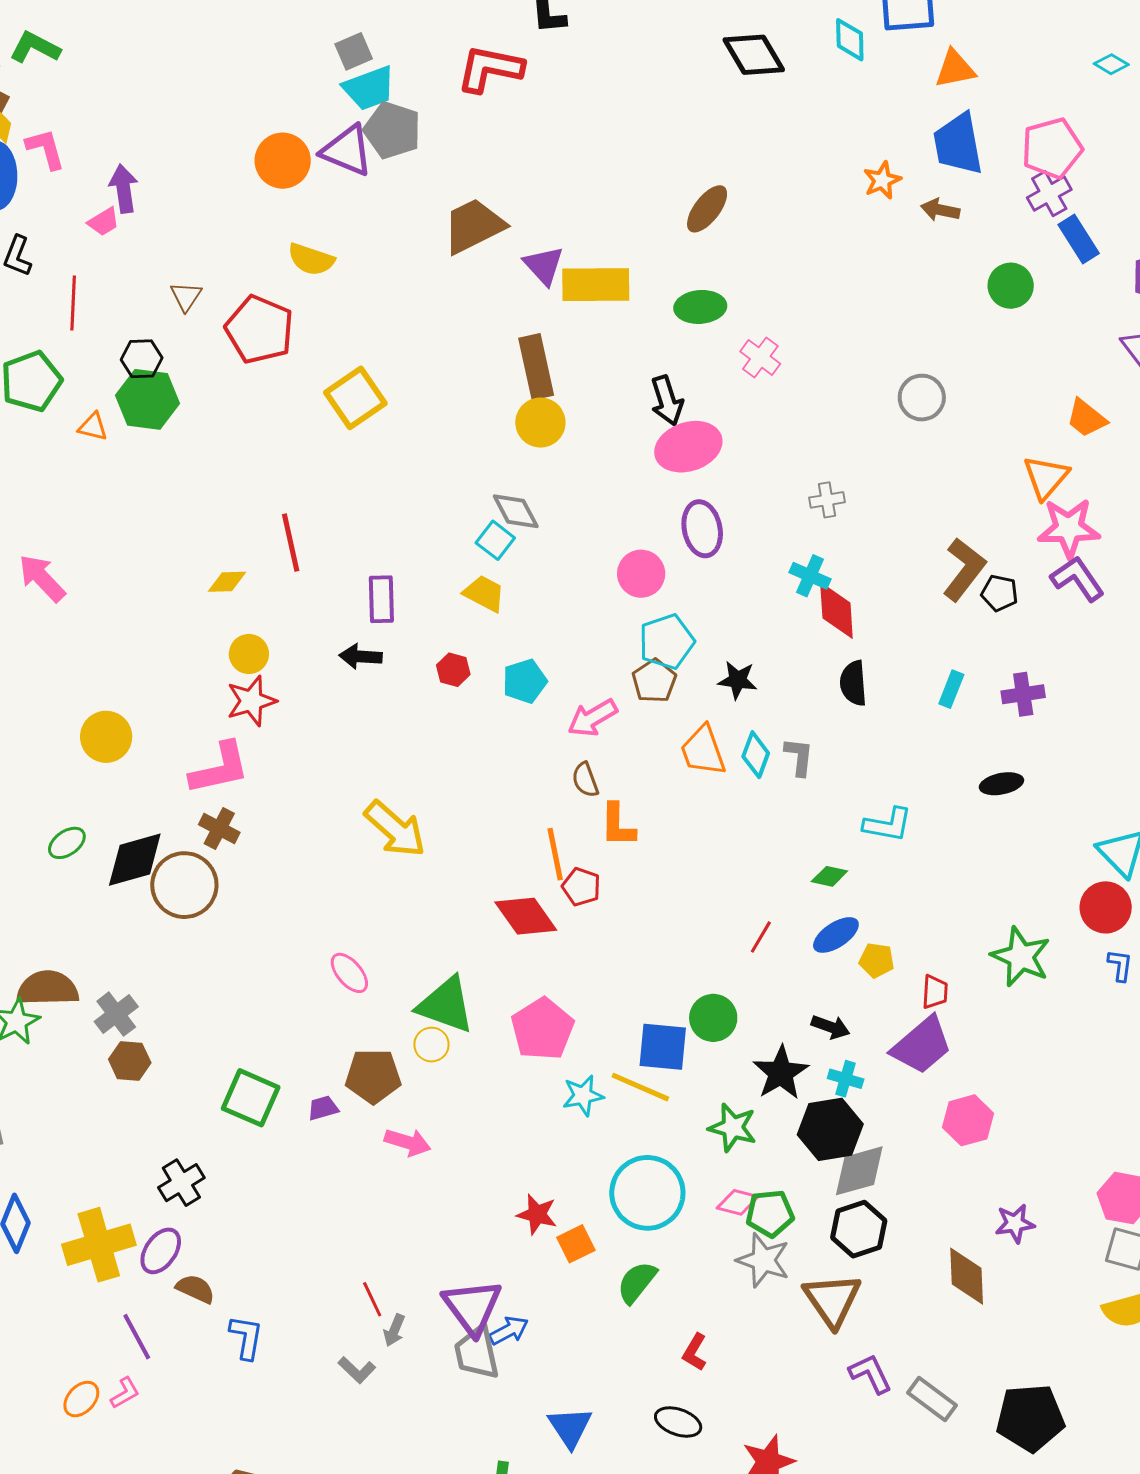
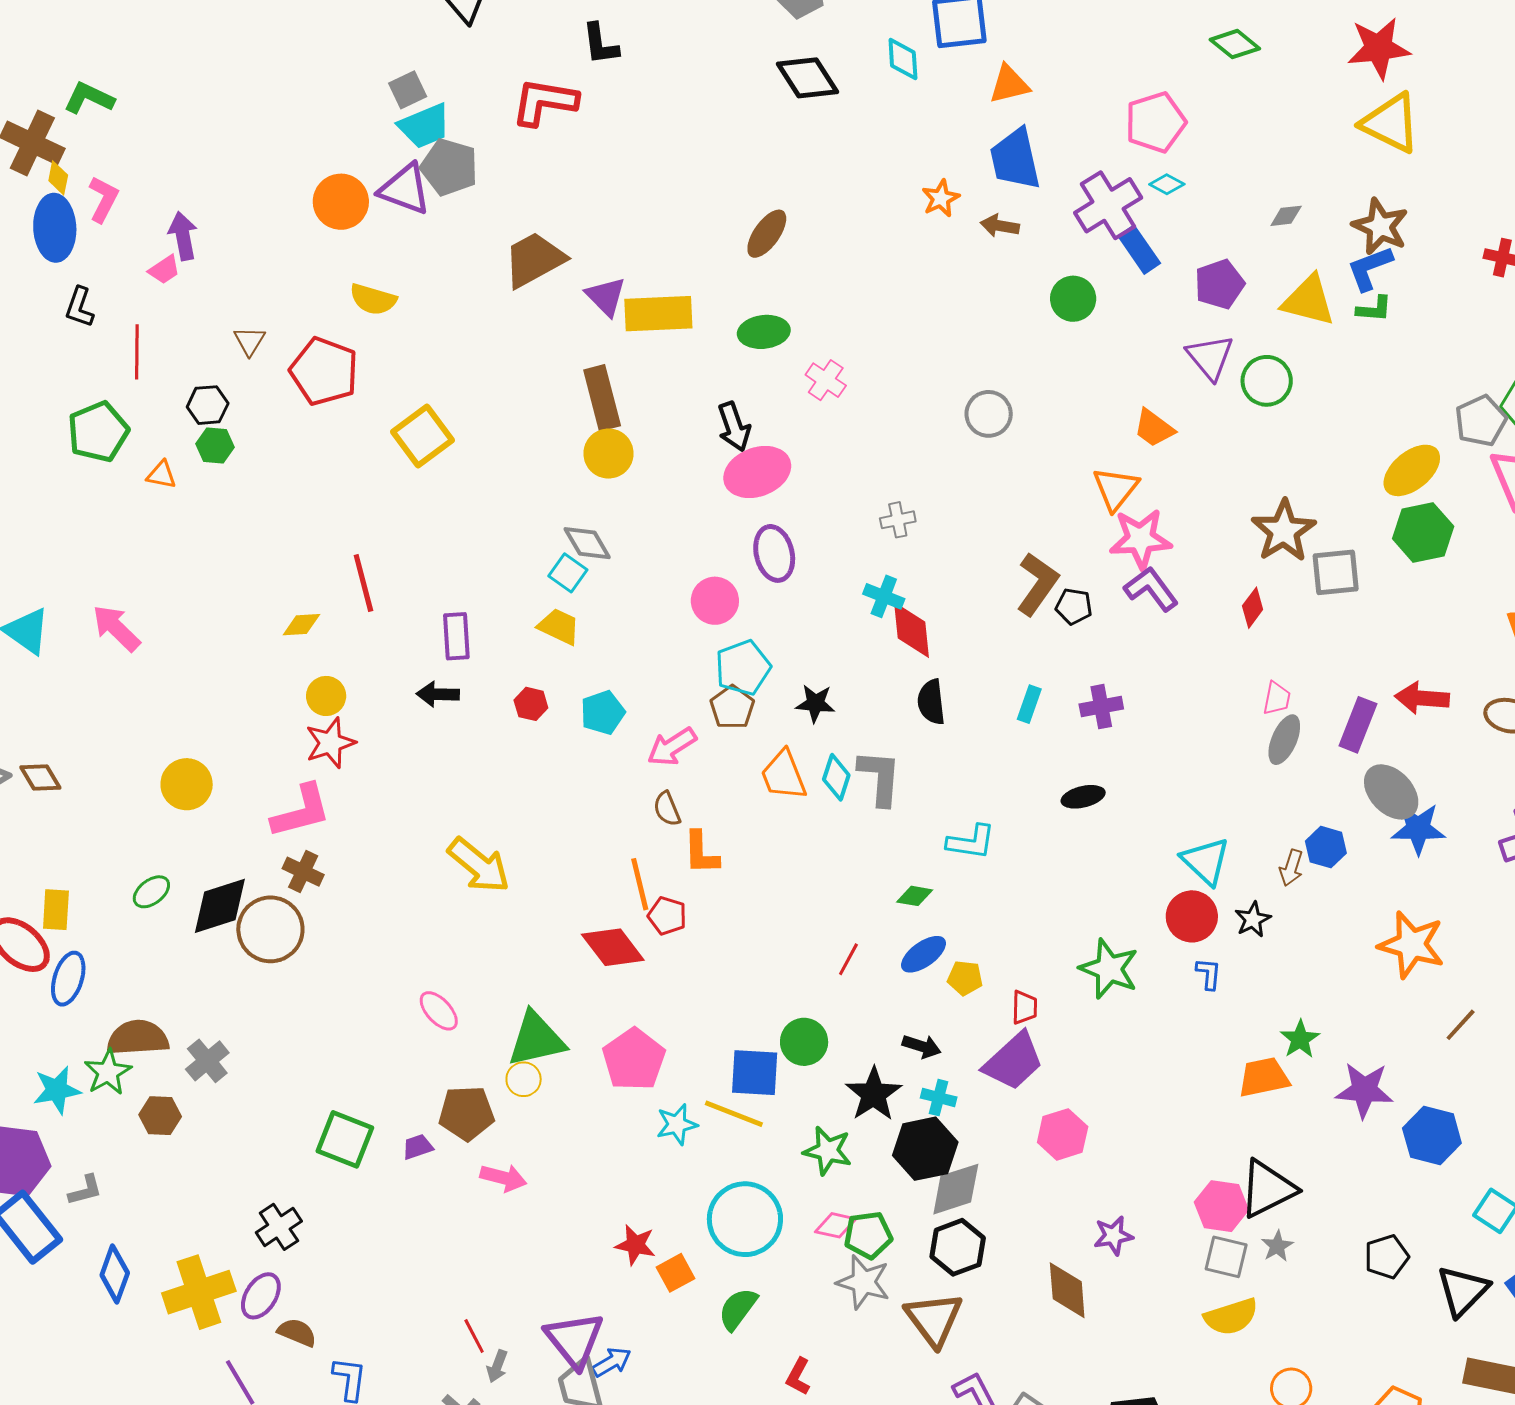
cyan diamond: (1111, 64) -> (1167, 184), moved
pink pentagon: (1052, 148) -> (1155, 122), moved
pink L-shape: (45, 149) -> (103, 199), turned 45
purple cross: (1049, 194) -> (1108, 205), size x1.5
green hexagon: (148, 399) -> (215, 445), size x0.6
gray L-shape: (799, 757) -> (880, 777), size x1.5
green triangle: (446, 1005) -> (536, 1039), turned -30
brown hexagon: (130, 1061) -> (160, 1116), moved

